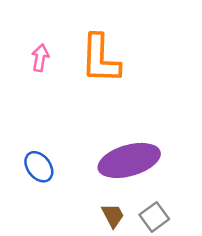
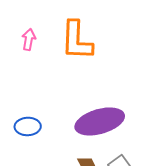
blue ellipse: (39, 167) -> (28, 126), turned -55

